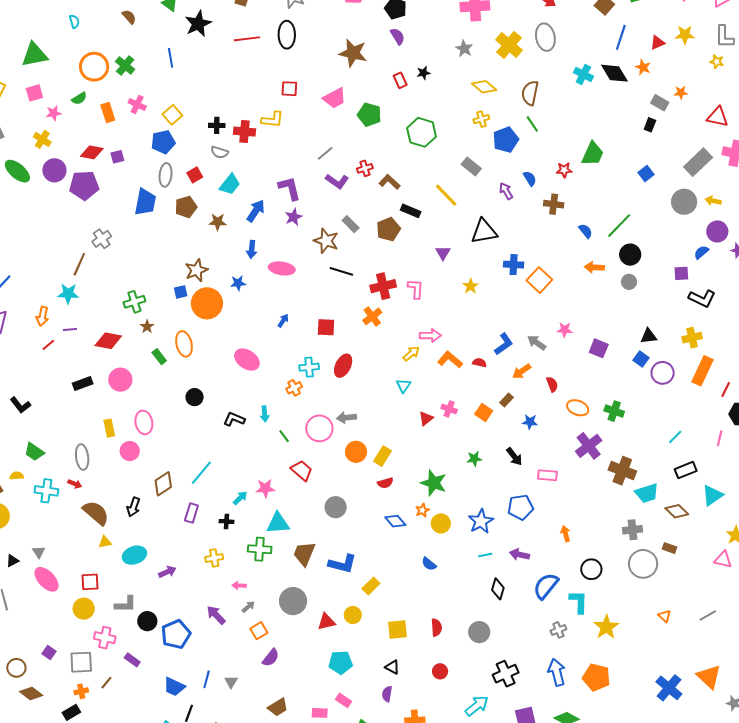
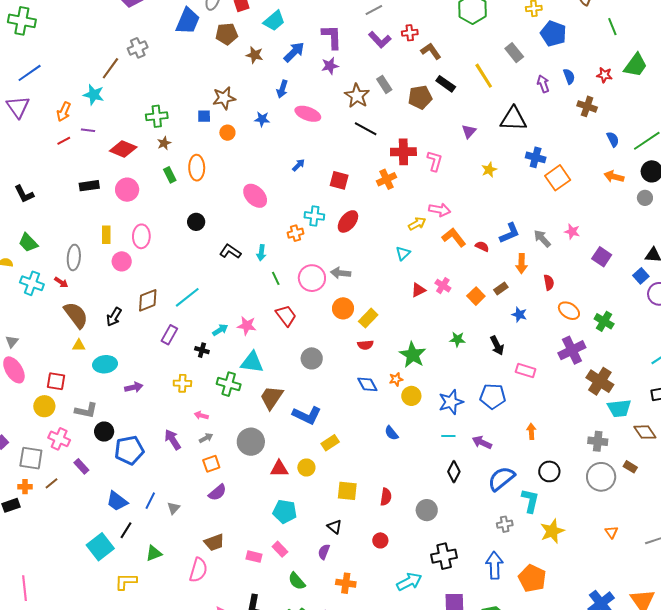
green line: (532, 124) -> (612, 27), moved
blue pentagon: (506, 140) -> (553, 34), turned 30
orange circle: (207, 303) -> (227, 133), size x0.5
orange arrow: (522, 371) -> (522, 264), turned -66

